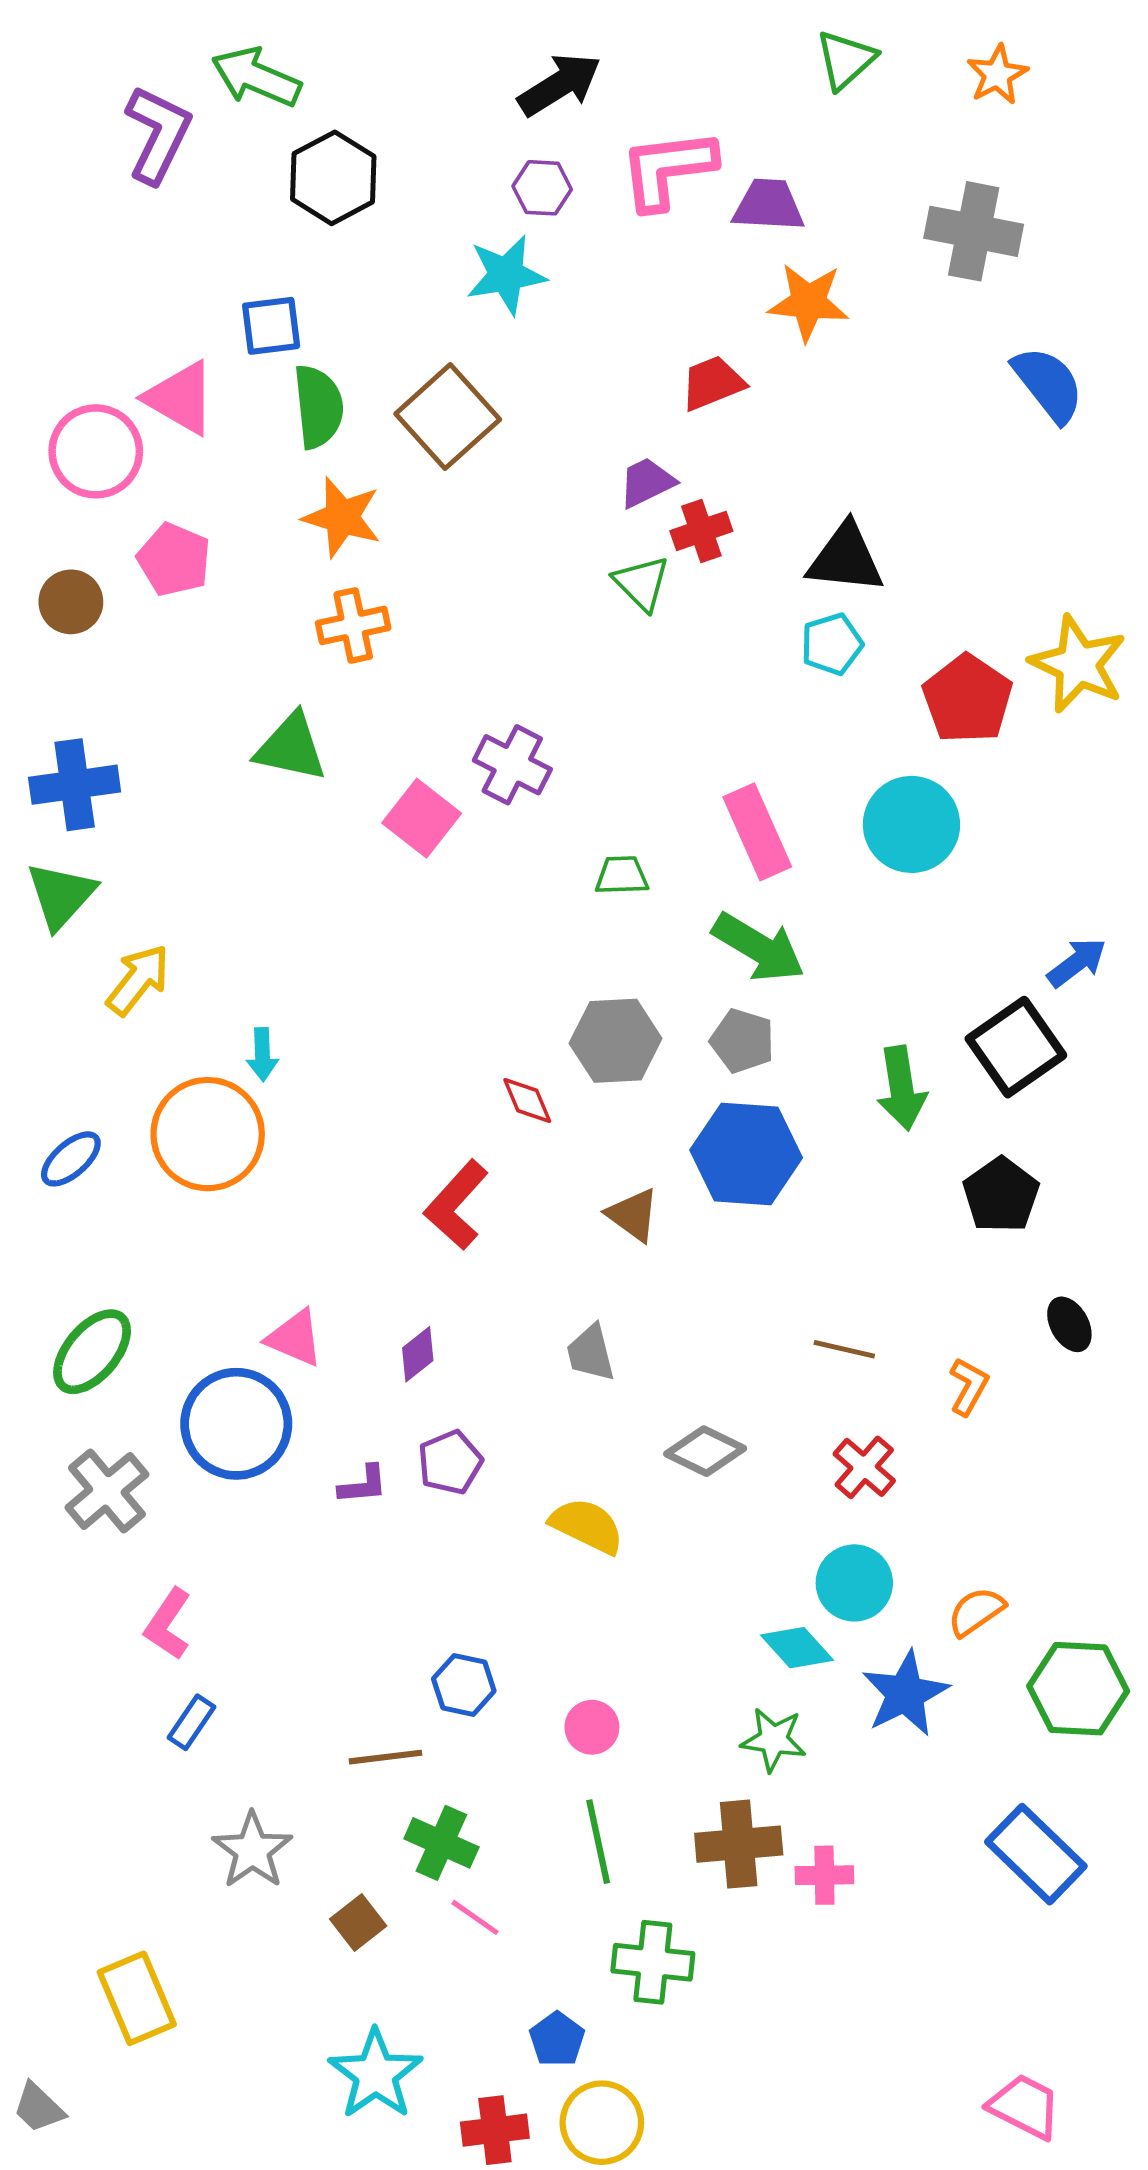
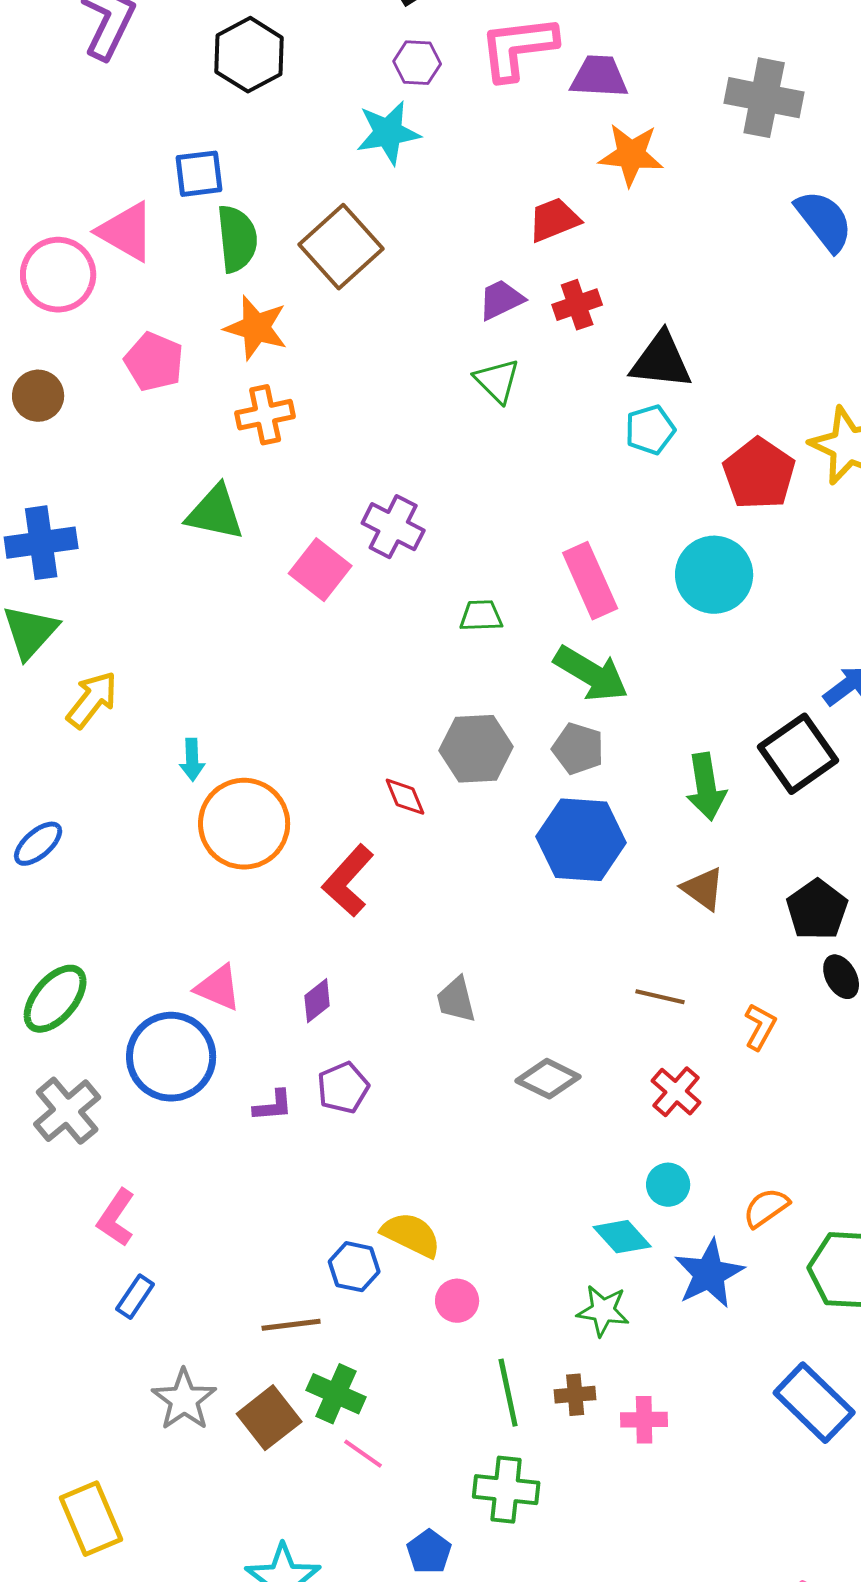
red cross: (701, 531) -> (577, 305), moved
pink pentagon: (174, 560) -> (154, 362), moved
orange circle: (208, 1134) -> (244, 824), moved
black pentagon: (1001, 1195) -> (817, 910), moved
brown triangle: (633, 1215) -> (703, 889), moved
yellow semicircle: (587, 1526) -> (411, 1235), moved
cyan circle: (854, 1583) -> (668, 1185), size x0.7
green line: (598, 1842) -> (508, 1393), moved
brown cross: (739, 1844) -> (575, 1395), size x0.6
brown square: (358, 1922) -> (269, 1418), moved, size x1.4

